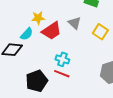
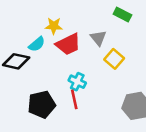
yellow square: (100, 32) -> (114, 59), moved
red line: (62, 74) -> (74, 99), turned 49

